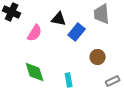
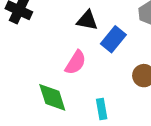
pink semicircle: (35, 33) -> (76, 63), moved

